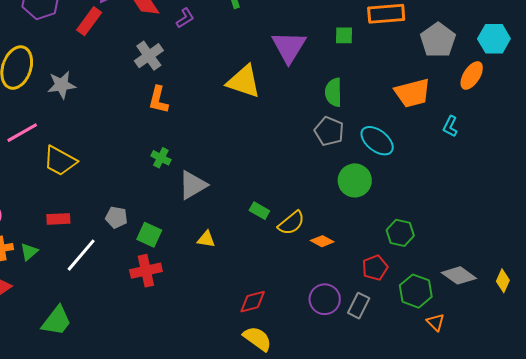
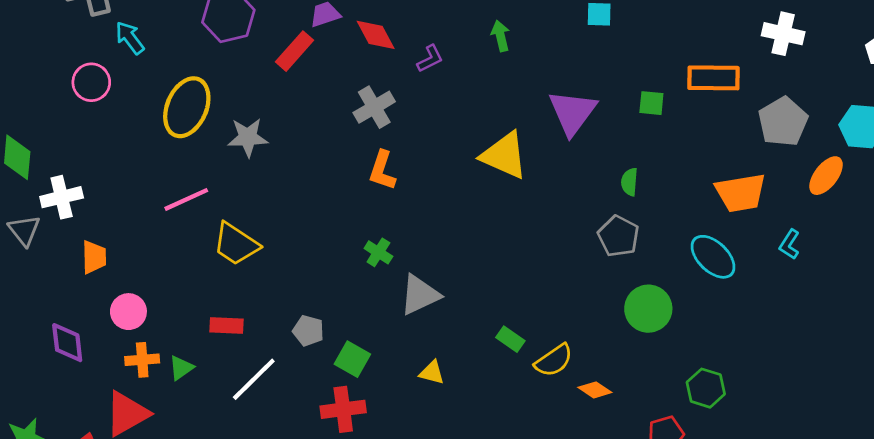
green semicircle: (334, 92) -> (629, 182), size x0.7
cyan ellipse: (377, 141) -> (713, 257), moved

